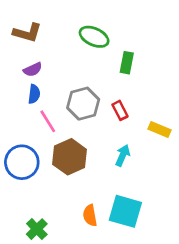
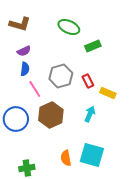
green rectangle: (127, 63) -> (93, 46), turned 56
yellow rectangle: (160, 129) -> (108, 93), moved
green cross: (37, 229) -> (27, 168), turned 35

